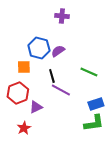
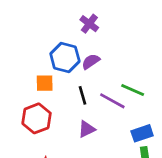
purple cross: (62, 16) -> (89, 24), moved, turned 32
purple line: (61, 90) -> (112, 101), moved
purple triangle: (36, 107) -> (87, 129), moved

